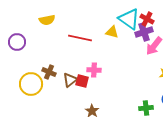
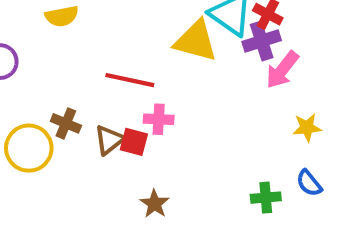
yellow triangle: (112, 32) -> (196, 41), size x1.6
red line: (80, 38) -> (130, 80), moved

